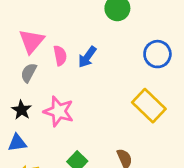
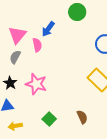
blue arrow: (87, 57) -> (48, 29), moved

